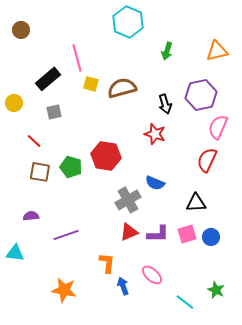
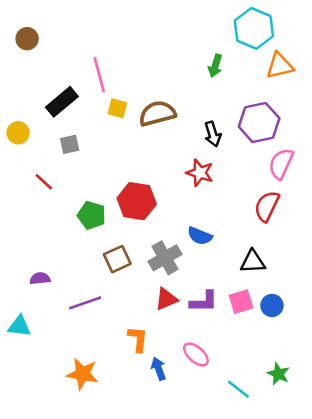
cyan hexagon: (128, 22) -> (254, 28), moved
brown square: (40, 172) -> (117, 259), moved, turned -35

